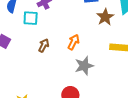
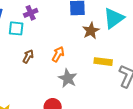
gray star: (84, 66) -> (68, 78), turned -30

